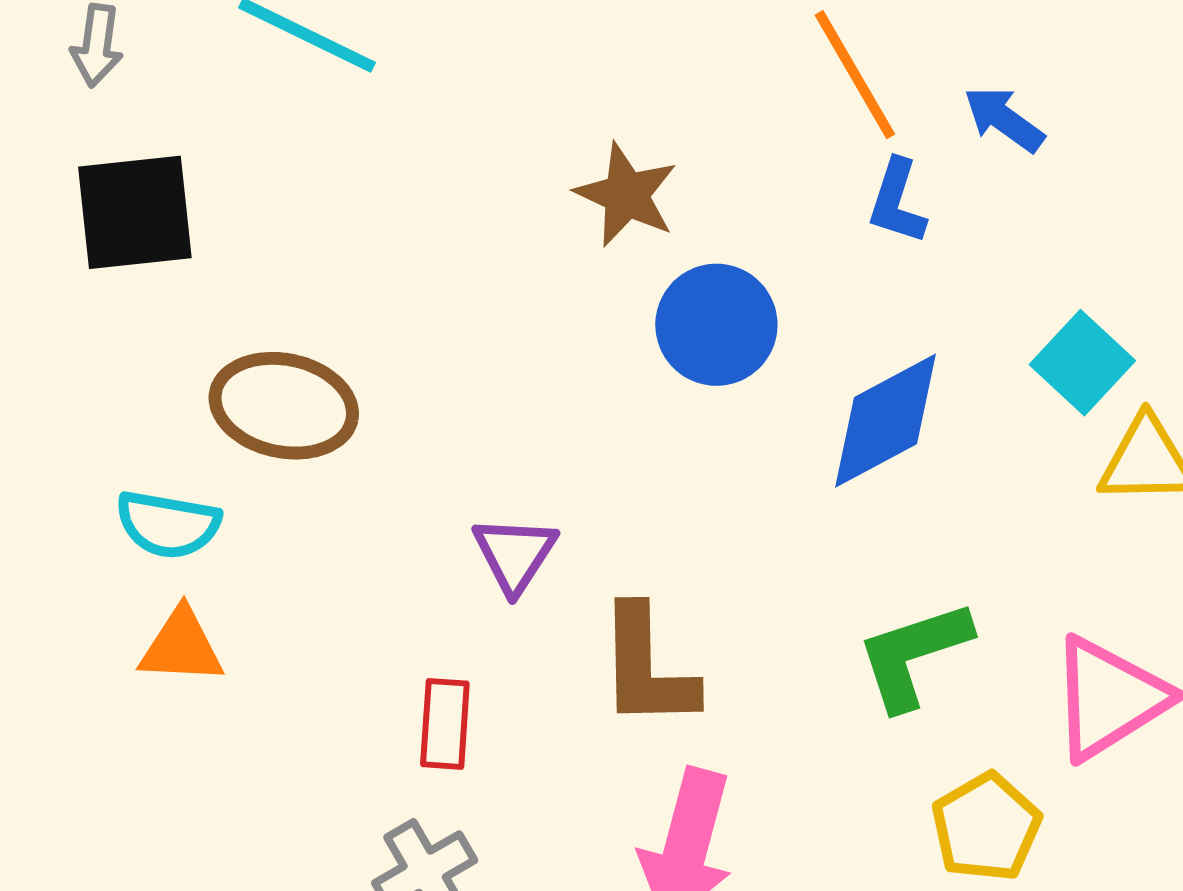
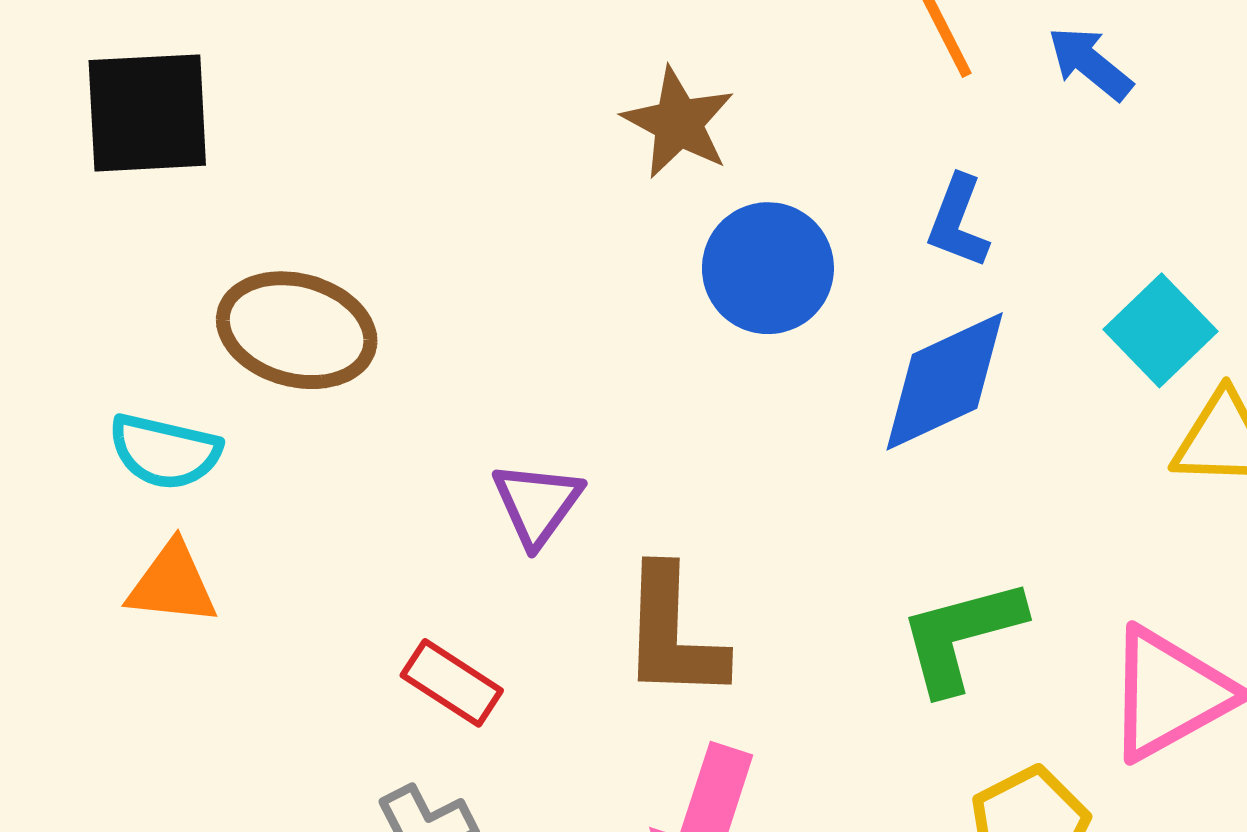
blue L-shape: (897, 202) -> (958, 222), moved
red rectangle: (445, 724) -> (452, 683), turned -64

